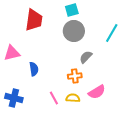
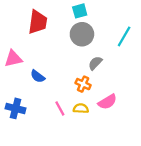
blue semicircle: (34, 69) -> (38, 76), turned 136
orange cross: (75, 76) -> (83, 84), turned 32

